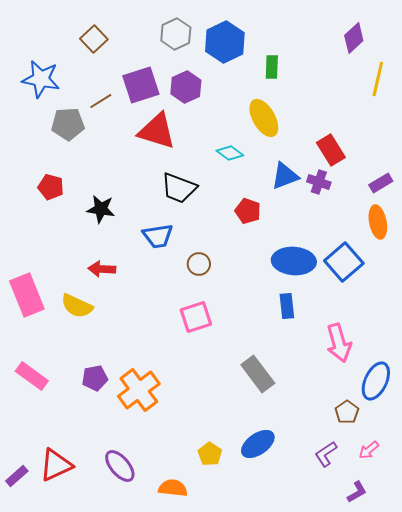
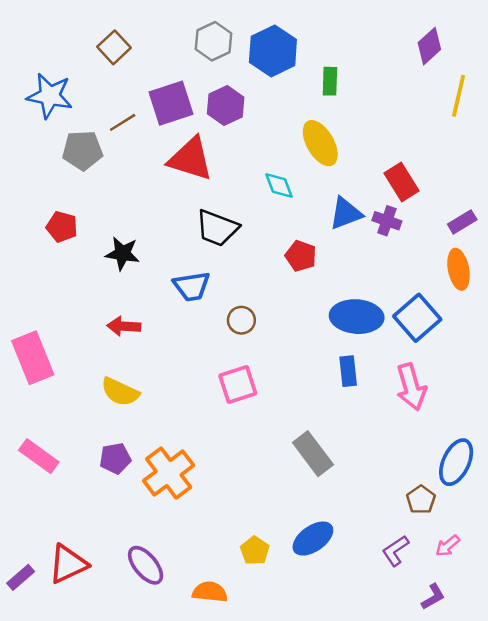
cyan diamond: (230, 153) -> (279, 186), turned 32
yellow semicircle: (77, 306) -> (120, 392), moved
pink arrow: (339, 343) -> (411, 387), moved

